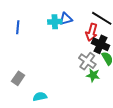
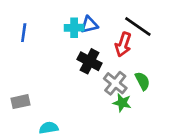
black cross: (101, 44) -> (90, 61), moved
gray rectangle: (18, 78) -> (21, 102), turned 40

